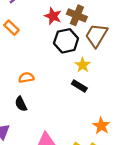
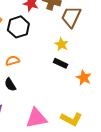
black hexagon: (66, 41) -> (18, 27), moved
orange star: (101, 126) -> (84, 78), moved

